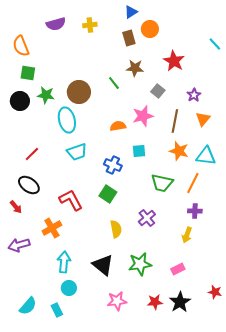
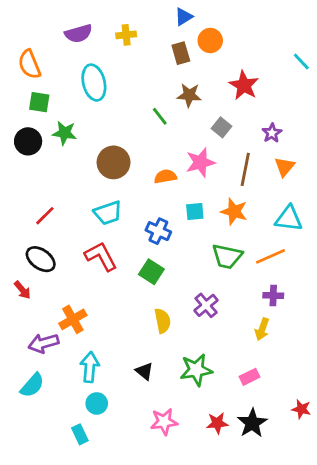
brown circle: (79, 92) -> (114, 162), moved
cyan ellipse: (67, 120) -> (94, 83), moved
orange star: (179, 151) -> (234, 211), moved
orange line: (193, 183) -> (270, 256), turned 40
red L-shape: (71, 200) -> (101, 256), moved
purple arrow: (19, 245) -> (43, 343), moved
black triangle: (103, 265) -> (144, 371), size x0.6
cyan semicircle: (28, 306) -> (32, 385), moved

